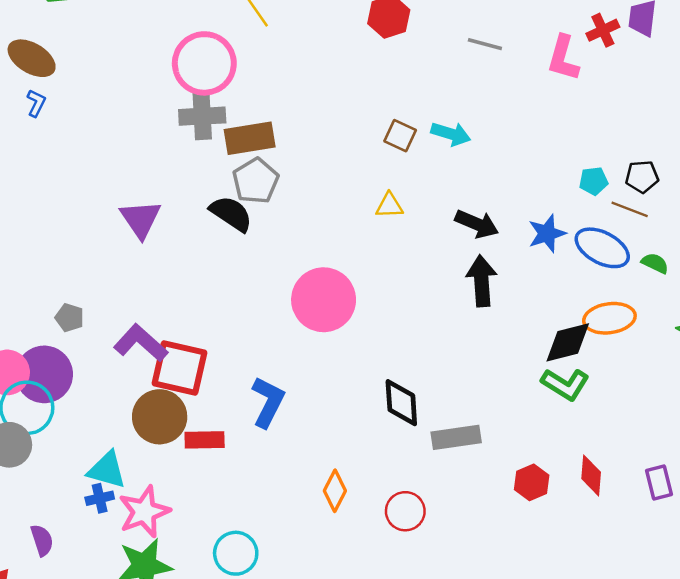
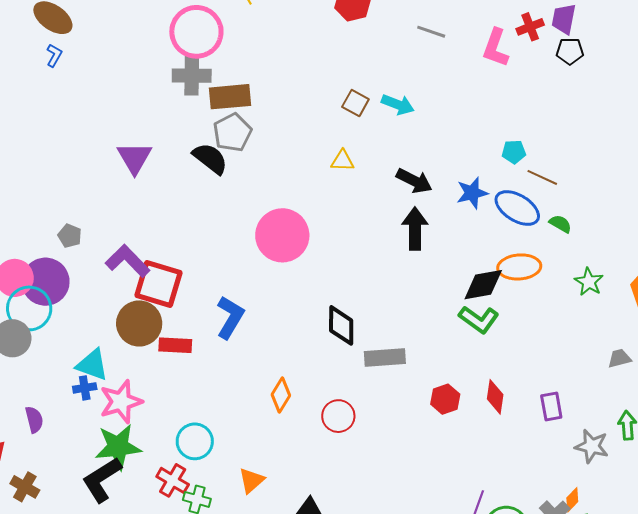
black pentagon: (642, 177) -> (570, 51), moved

